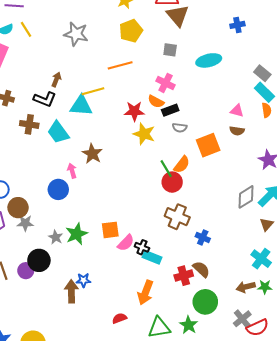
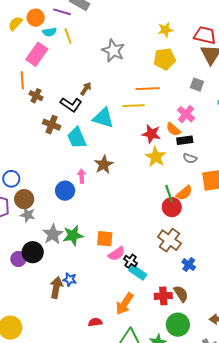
yellow line: (93, 91) -> (134, 106), moved
gray star: (56, 237) -> (53, 234), size x1.5

